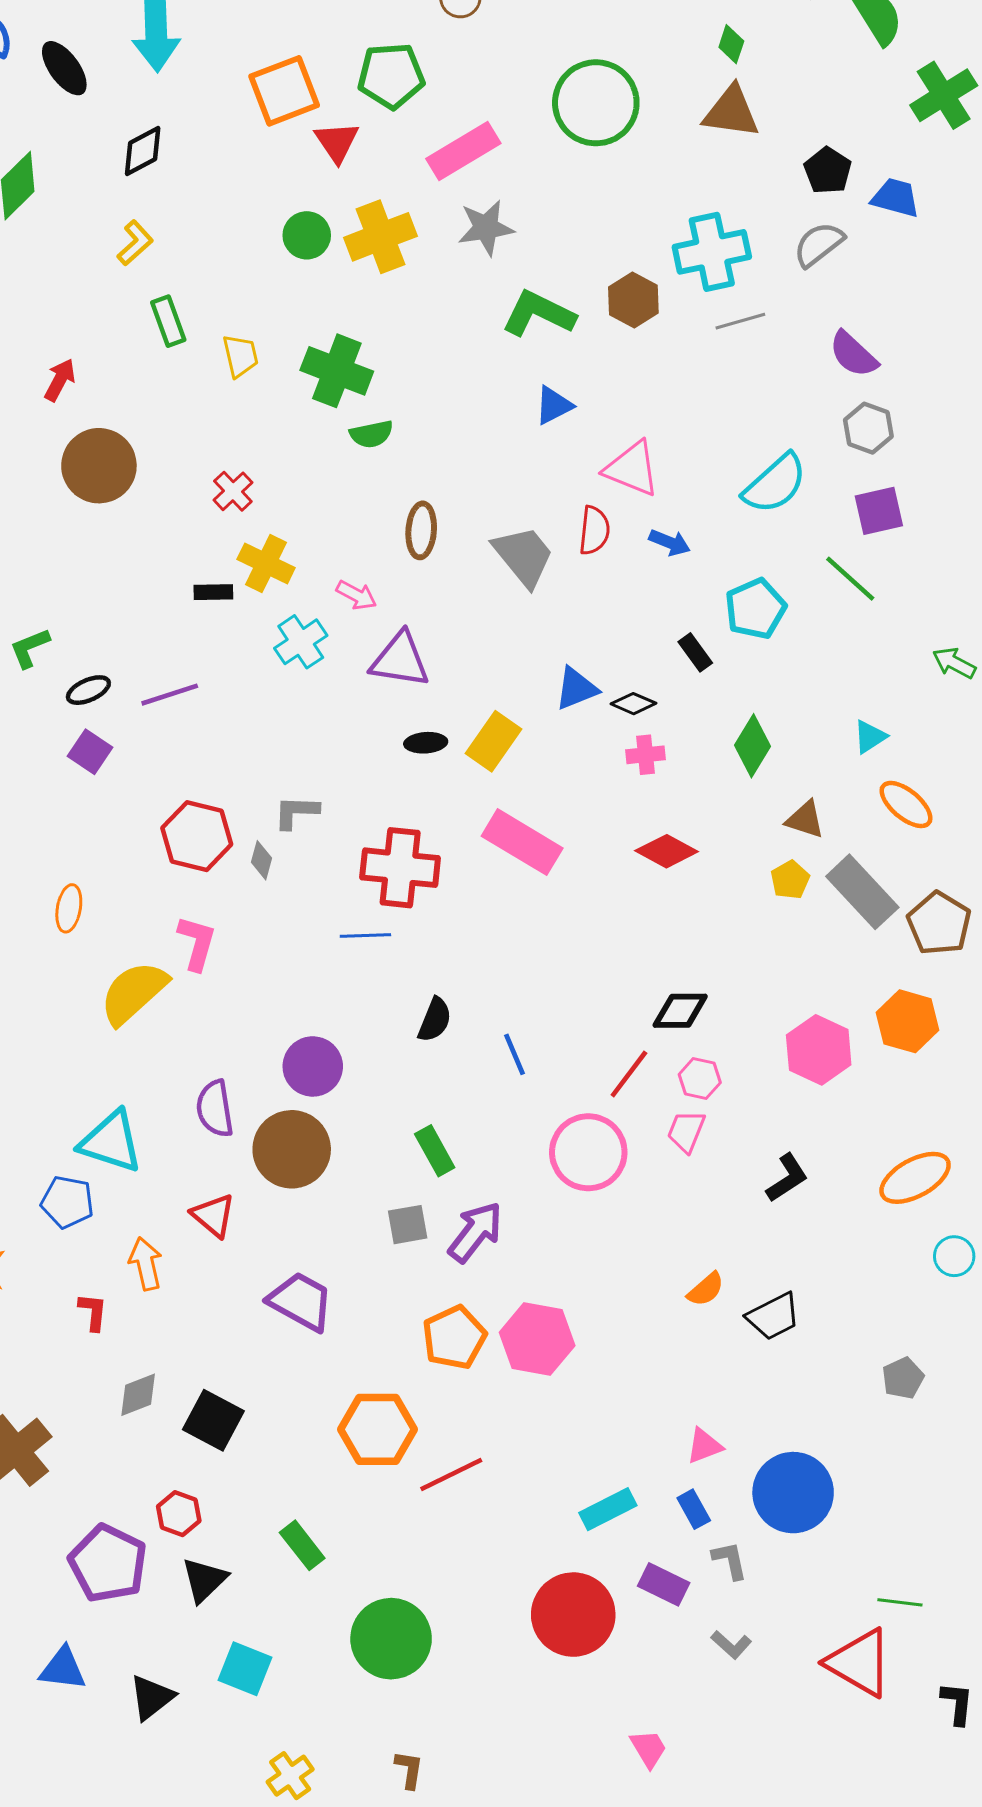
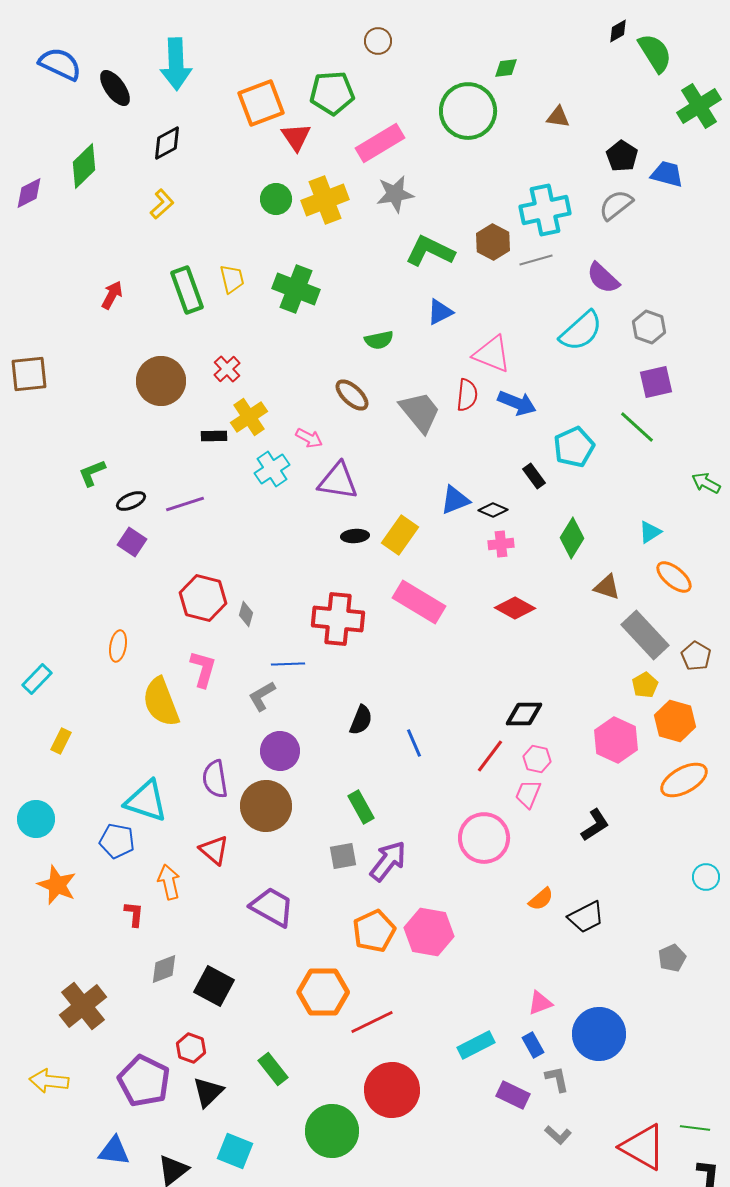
green diamond: (731, 44) -> (506, 68), moved, turned 65
brown triangle: (731, 112) -> (558, 117), size x0.6
green rectangle: (168, 321) -> (187, 290), moved, size x1.4
gray line: (740, 321) -> (536, 260), moved
purple semicircle: (853, 354) -> (603, 278), moved
green semicircle: (371, 434) -> (379, 340), moved
brown circle: (99, 466) -> (161, 381), moved
cyan semicircle: (775, 484) -> (581, 331), moved
brown ellipse: (421, 530) -> (352, 395), turned -51
blue arrow: (670, 542) -> (517, 403), size x1.4
yellow cross: (266, 564) -> (249, 417), turned 30
gray L-shape: (296, 812) -> (262, 696), moved, turned -32
yellow pentagon: (790, 880) -> (645, 685), moved
brown pentagon: (939, 923) -> (696, 656), size x0.7
blue line: (365, 935) -> (288, 664), moved
yellow semicircle: (134, 993) -> (161, 702), turned -69
pink circle: (588, 1152) -> (484, 838), moved
orange ellipse: (915, 1178) -> (684, 780), moved
green line: (900, 1602) -> (695, 1128), moved
red circle: (573, 1615) -> (392, 1090), moved

